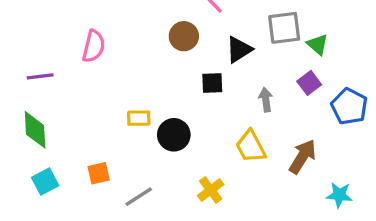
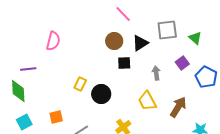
brown circle: (184, 36) -> (114, 41), moved
green triangle: (318, 45) -> (195, 38), moved
purple line: (40, 76) -> (28, 69), moved
yellow rectangle: (139, 118) -> (80, 84), turned -64

